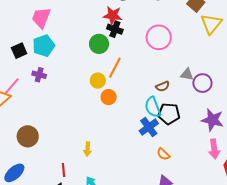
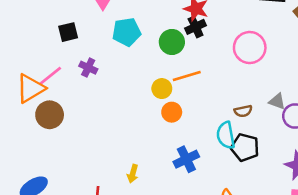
black cross: (115, 29) -> (196, 27), turned 35
cyan pentagon: (44, 46) -> (127, 32), moved
orange line: (115, 68) -> (187, 76), turned 35
blue cross: (149, 127) -> (186, 159), moved
brown circle: (28, 136) -> (50, 115), moved

